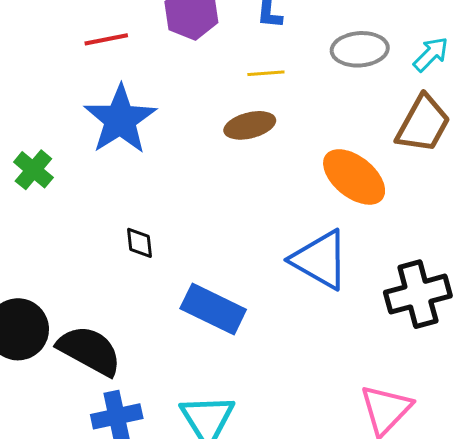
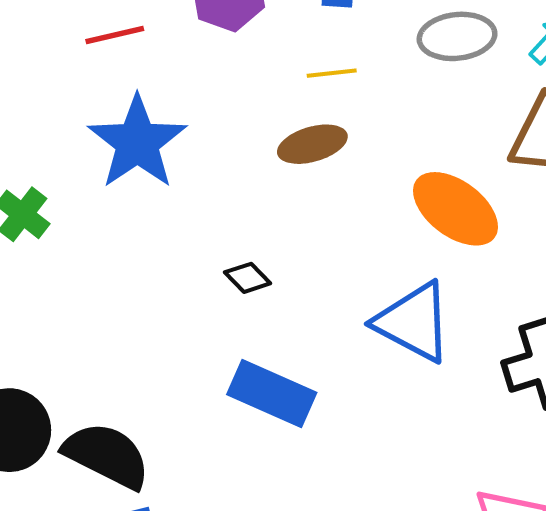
black diamond: (139, 243) -> (248, 278), moved, turned -36

